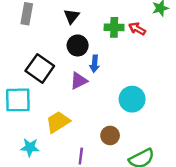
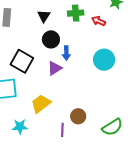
green cross: (114, 27) -> (76, 13), moved
cyan circle: (132, 99) -> (104, 60), moved
brown circle: (110, 135) -> (78, 116), moved

